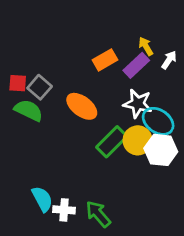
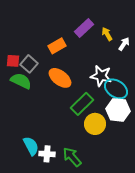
orange rectangle: (105, 60) -> (57, 46), moved
purple rectangle: (136, 65) -> (84, 28), moved
yellow circle: (138, 140) -> (95, 124), moved

